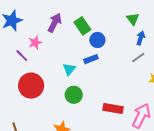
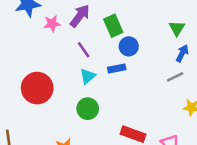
pink star: (35, 43) -> (52, 24), moved
purple line: (22, 56) -> (84, 50), moved

